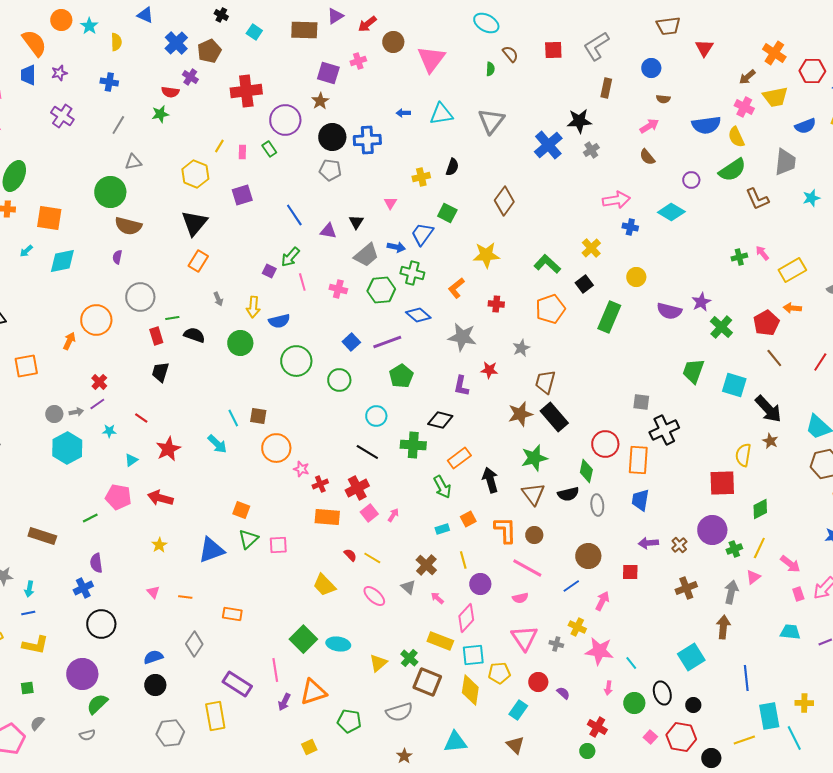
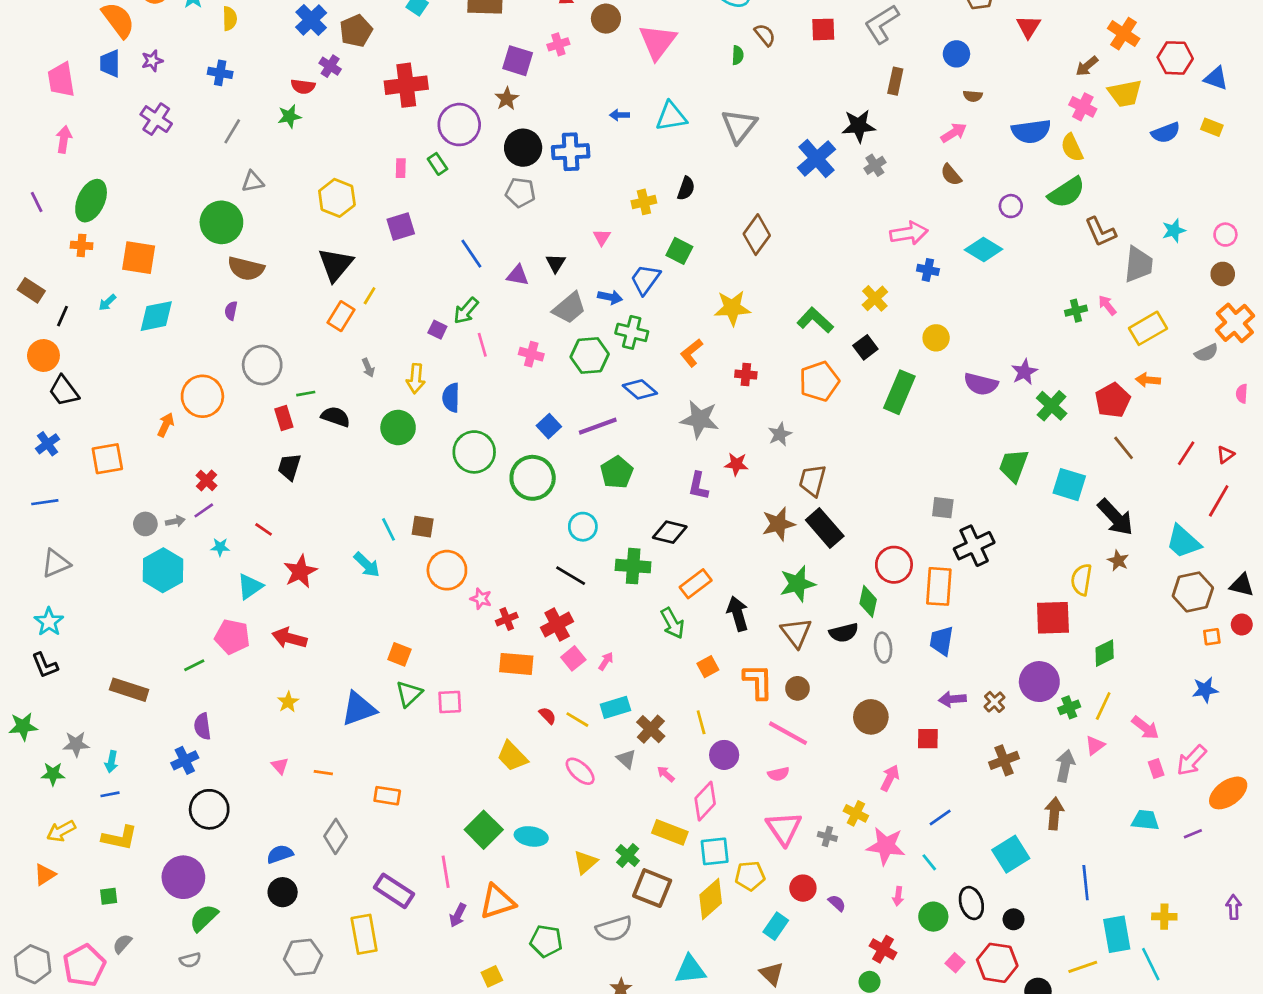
yellow line: (219, 146) -> (370, 296), moved
gray trapezoid: (785, 162) -> (1139, 264), moved
blue semicircle: (279, 321) -> (451, 398), turned 105
green circle: (339, 380) -> (533, 478), size x1.4
cyan triangle: (131, 460) -> (250, 586), size x1.5
cyan rectangle: (442, 529) -> (615, 707), moved, size x1.5
blue line: (571, 586) -> (940, 817), moved
yellow diamond: (470, 690) -> (711, 899), turned 40

